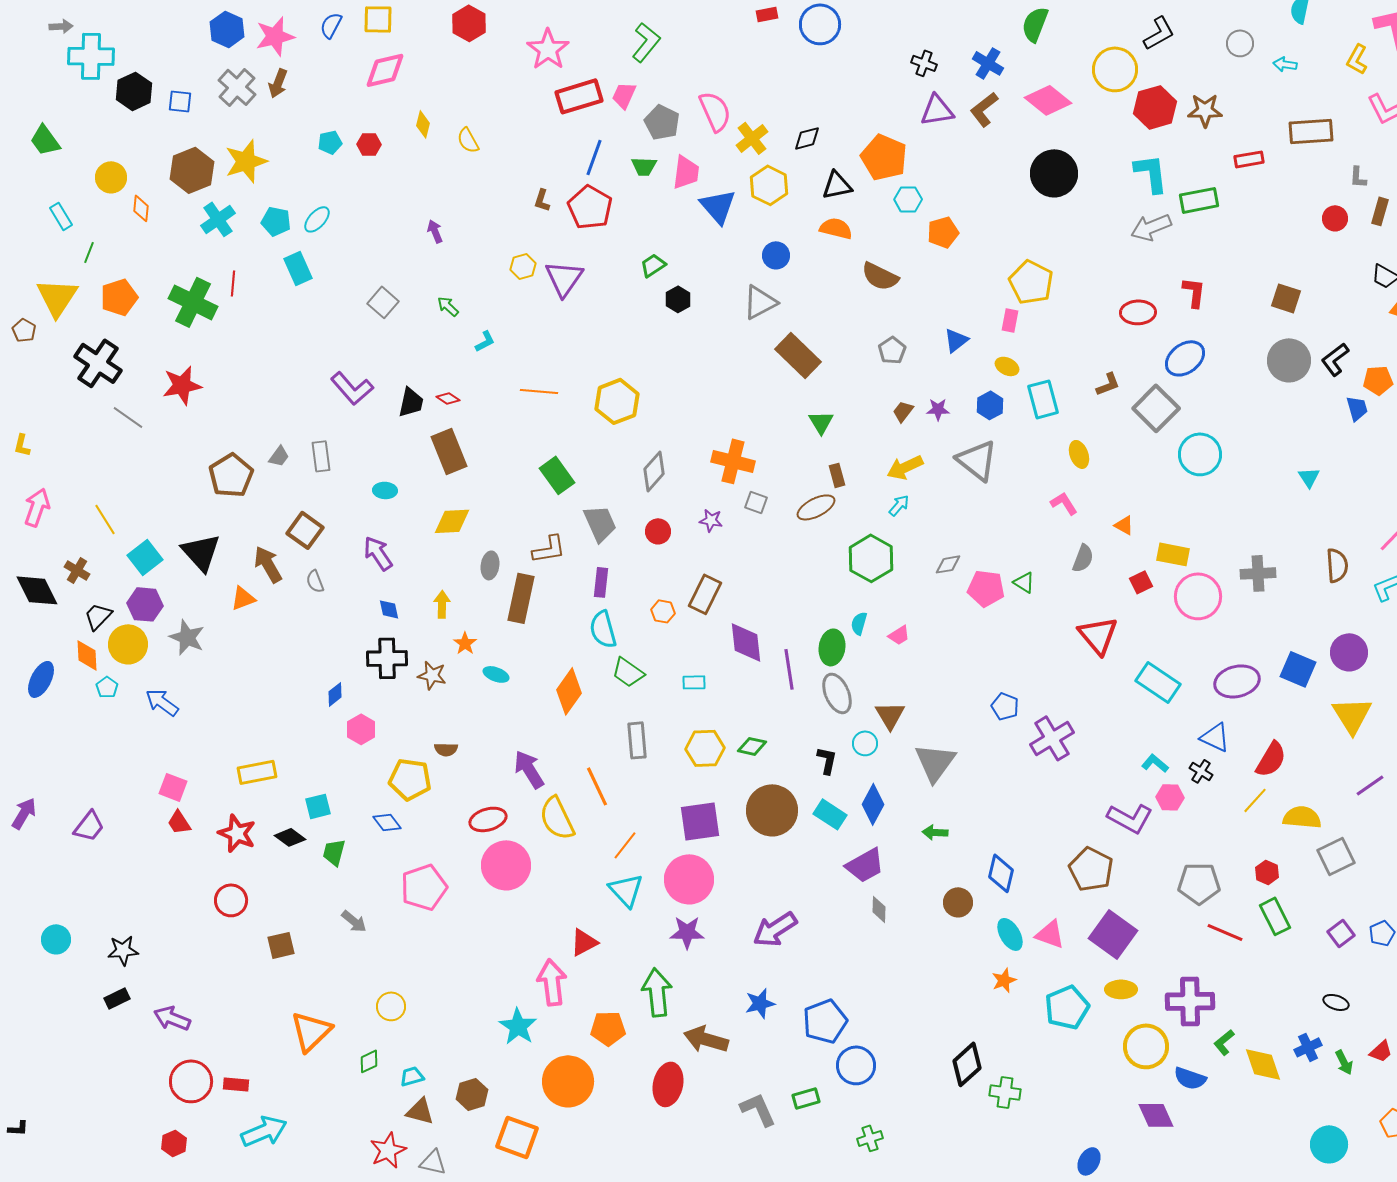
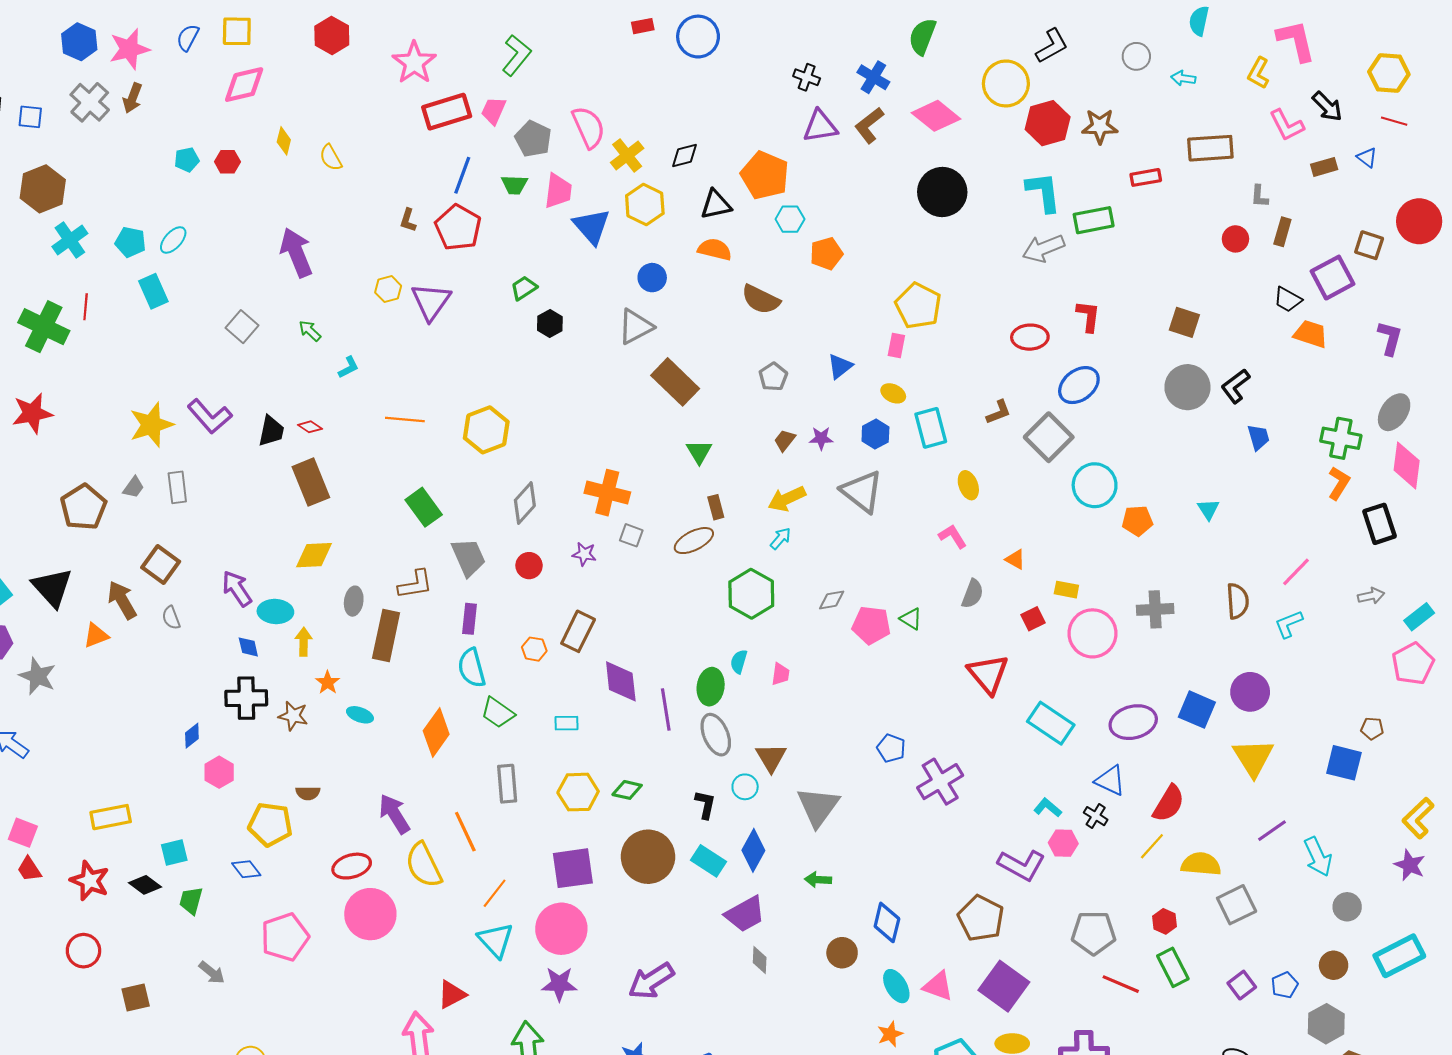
yellow star: (246, 161) -> (151, 425), moved
purple arrow: (435, 231) -> (296, 253), size x2.0
orange pentagon: (1378, 380) -> (1137, 521), moved
cyan ellipse: (385, 490) -> (275, 611), moved, size x1.4
yellow rectangle: (1173, 554) -> (1066, 590), size x0.7
pink trapezoid: (899, 635) -> (781, 674), turned -50

